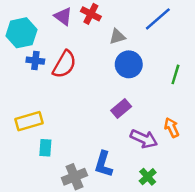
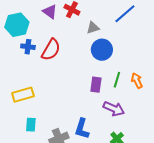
green line: (175, 74) -> (117, 80), moved
purple rectangle: (121, 109) -> (96, 85), turned -42
orange arrow: (172, 127) -> (137, 81), moved
cyan rectangle: (45, 148) -> (31, 125), moved

